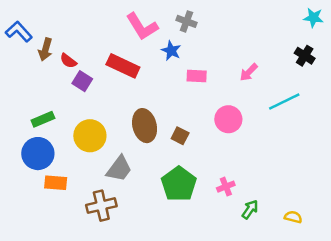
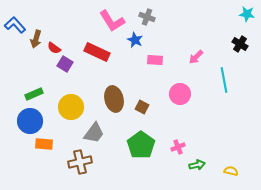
cyan line: (284, 101) -> (224, 80), turned -75
green arrow: (250, 209) -> (197, 165), turned 42

